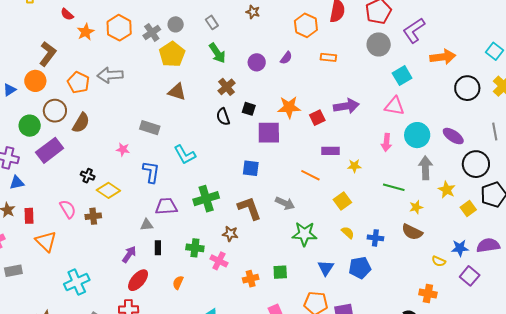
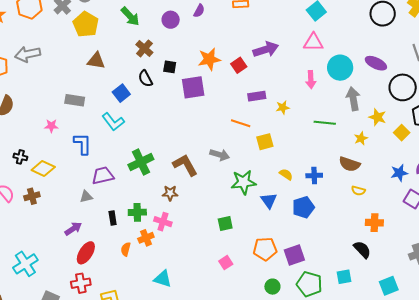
blue square: (251, 168) -> (121, 93), moved, turned -36
yellow square: (342, 201) -> (265, 142), moved, turned 30
yellow star: (416, 207) -> (361, 138), moved
black rectangle: (158, 248) -> (113, 218), moved
purple arrow: (129, 254) -> (73, 229), turned 30
yellow semicircle: (439, 261) -> (358, 191), moved
blue triangle: (326, 268) -> (269, 201), moved
orange cross: (251, 279) -> (146, 238), moved

